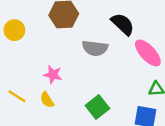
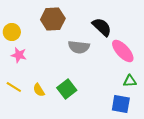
pink star: (53, 75) -> (19, 55), moved
green square: (97, 107) -> (67, 89), moved

